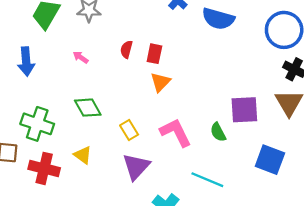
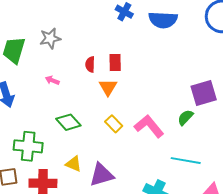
orange triangle: (160, 82) -> (108, 87), moved
yellow rectangle: (129, 130) -> (114, 124), moved
green semicircle: (218, 132) -> (185, 117), turned 84
purple triangle: (136, 167) -> (101, 175), moved, turned 44

